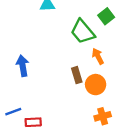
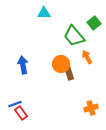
orange circle: (96, 85) -> (61, 64), moved
red rectangle: (33, 122) -> (21, 113), moved, turned 56

